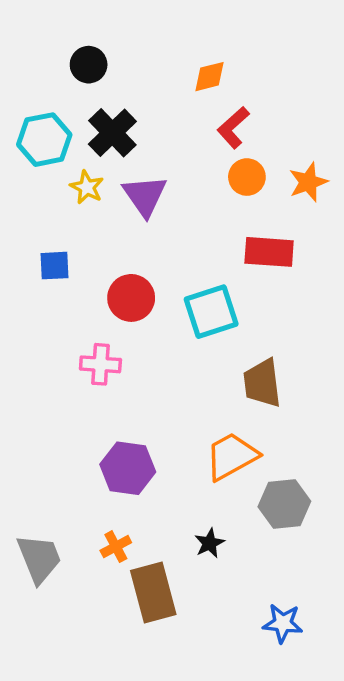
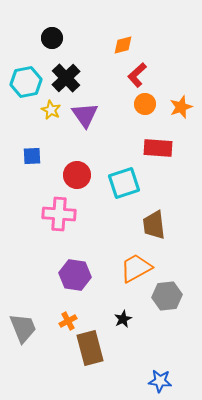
pink cross: (100, 364) -> (59, 214), size x1.4
blue star: (283, 623) -> (160, 381), moved

